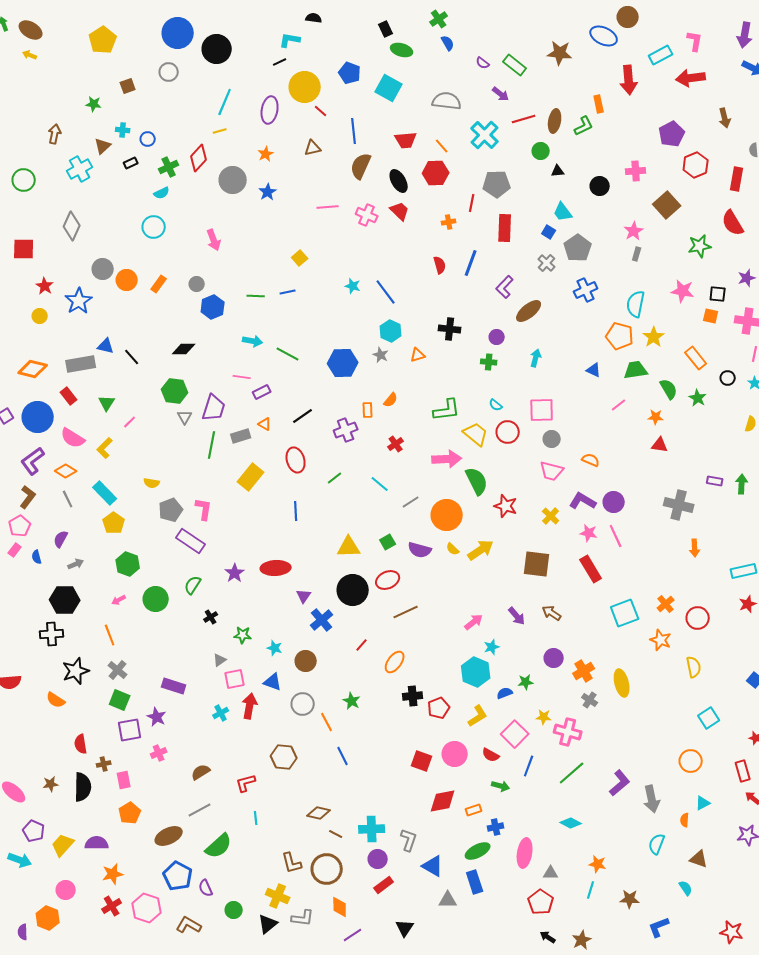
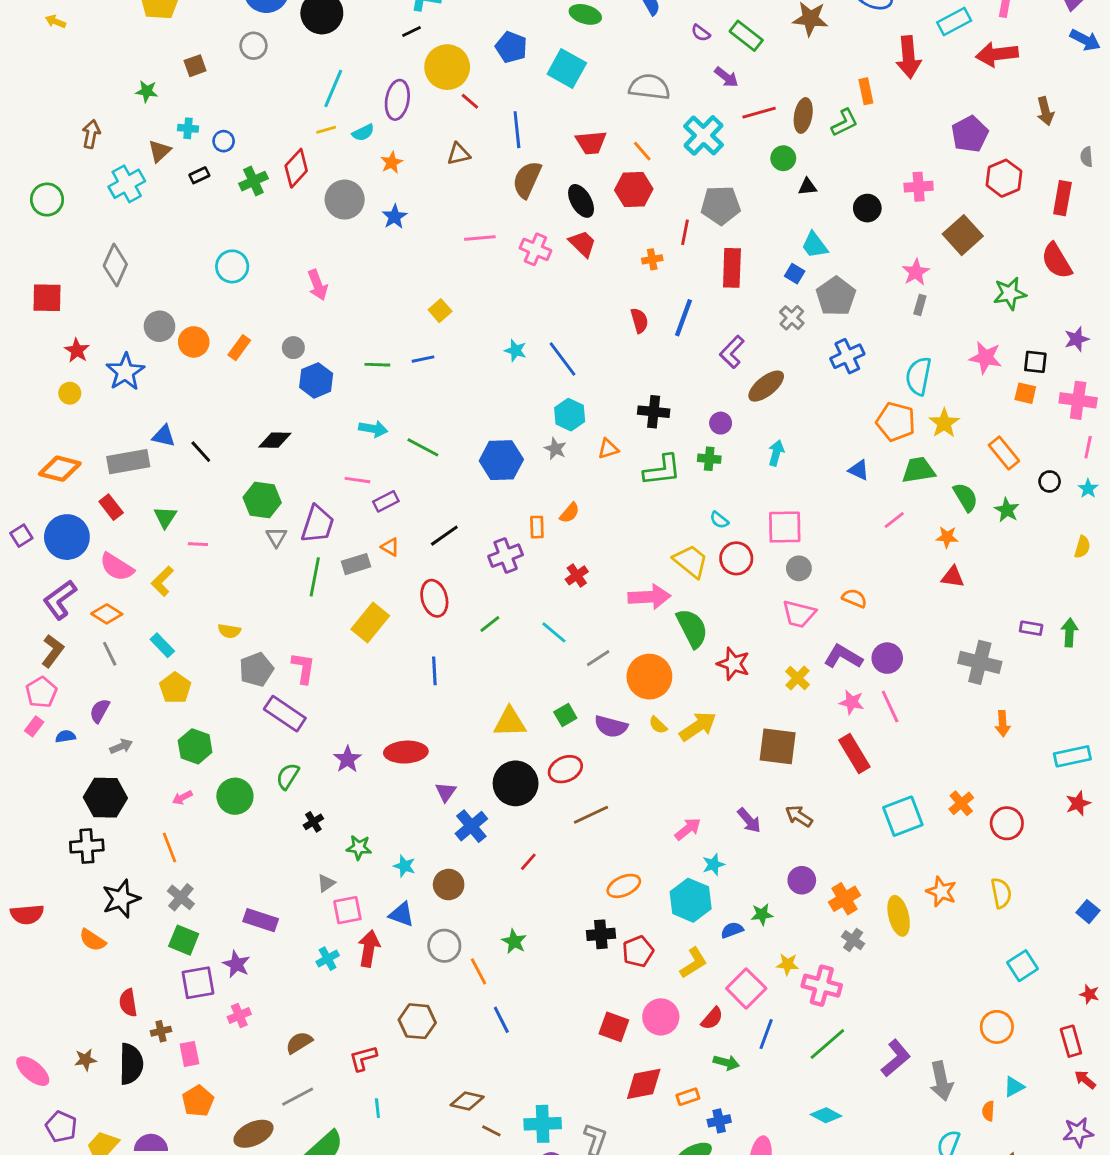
cyan semicircle: (162, 193) -> (363, 133), moved
green L-shape: (447, 410) -> (662, 470), moved
pink line: (130, 422) -> (198, 544), turned 48
cyan rectangle: (105, 493) -> (162, 645), size x0.7
blue semicircle: (37, 557) -> (66, 736), turned 96
orange star: (661, 640) -> (941, 892), moved
orange ellipse: (395, 662) -> (624, 886), moved, turned 30
red semicircle: (491, 755) -> (712, 1018), turned -78

